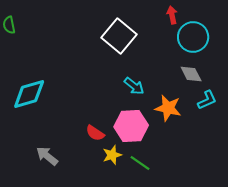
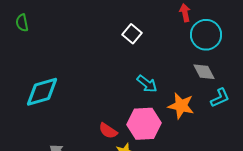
white square: (119, 36) -> (132, 34), size x0.6

